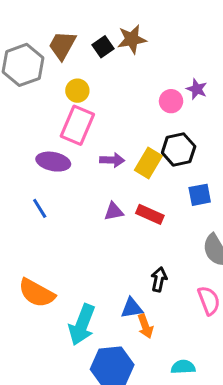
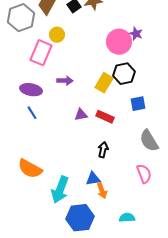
pink circle: (171, 101) -> (119, 42), size x1.6
pink rectangle: (77, 125) -> (41, 53), moved
purple arrow: (112, 160) -> (65, 81), moved
purple ellipse: (53, 162) -> (31, 90), moved
black arrow: (159, 279) -> (103, 150), moved

